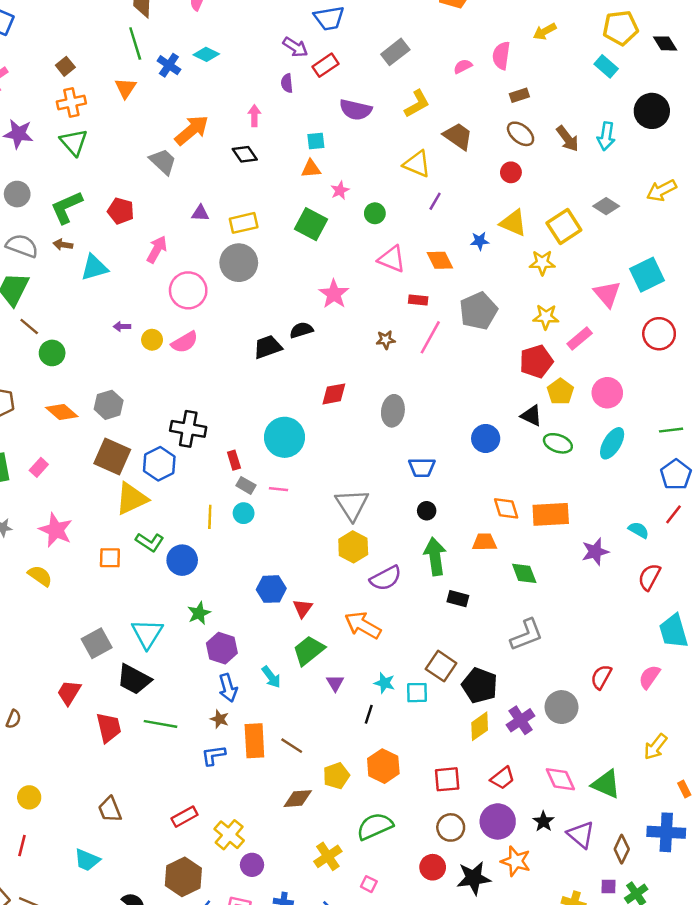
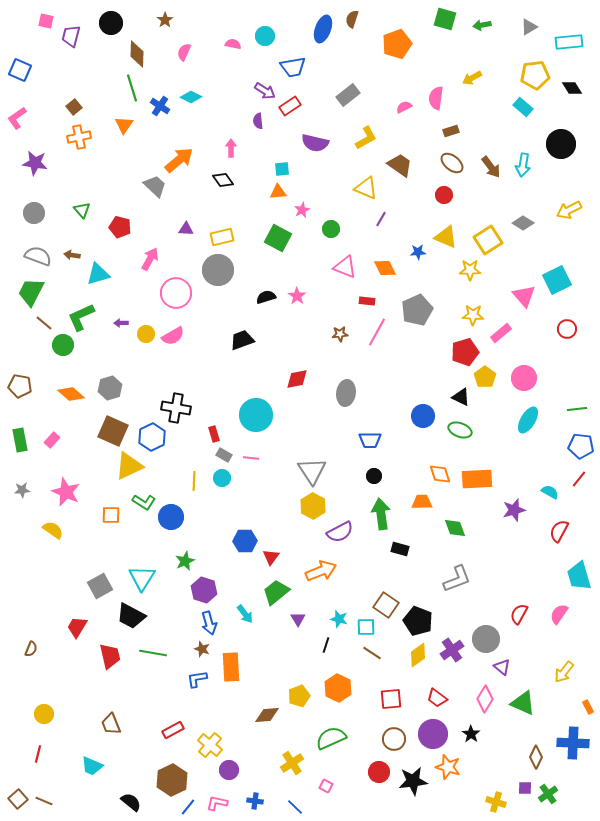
green triangle: (74, 142) -> (82, 210), moved, size x0.7
green L-shape: (67, 207) -> (81, 317), moved
pink star: (334, 294) -> (297, 296), size x0.7
black semicircle: (301, 330) -> (266, 297), moved
red circle: (659, 334) -> (567, 329), size x0.7
green ellipse: (558, 443) -> (460, 430), moved
blue pentagon: (676, 475) -> (581, 446), turned -30
orange arrow: (363, 625) -> (321, 571), turned 128
brown line: (292, 746) -> (372, 653), moved
red trapezoid: (502, 778) -> (437, 698), turned 75
pink diamond: (560, 779) -> (485, 699), turned 56
purple triangle: (581, 835) -> (502, 667), moved, size x0.7

